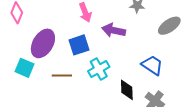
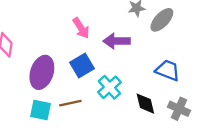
gray ellipse: (169, 26) -> (162, 20), moved
cyan square: (25, 68) -> (41, 110), moved

